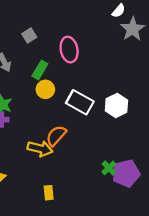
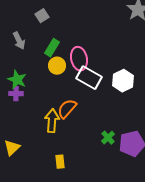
pink ellipse: (69, 50) -> (79, 59), moved
yellow arrow: (40, 149) -> (52, 121), turned -100
green cross: (109, 168) -> (108, 138), moved

